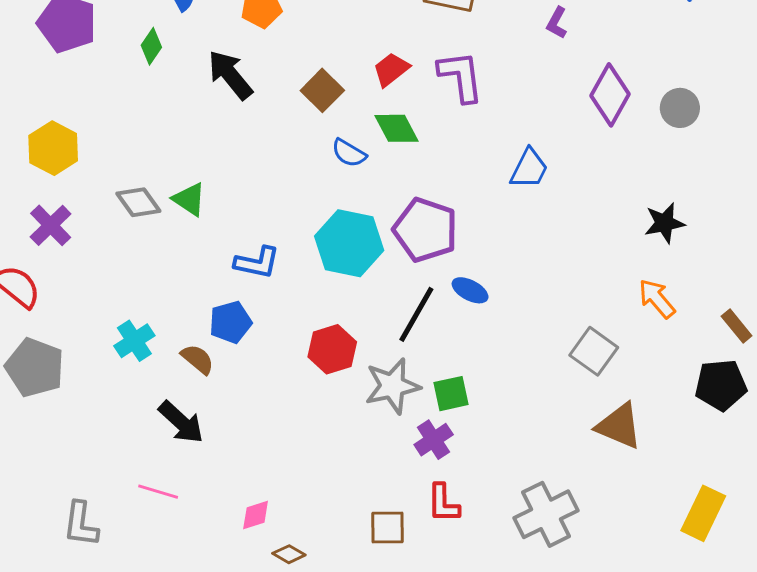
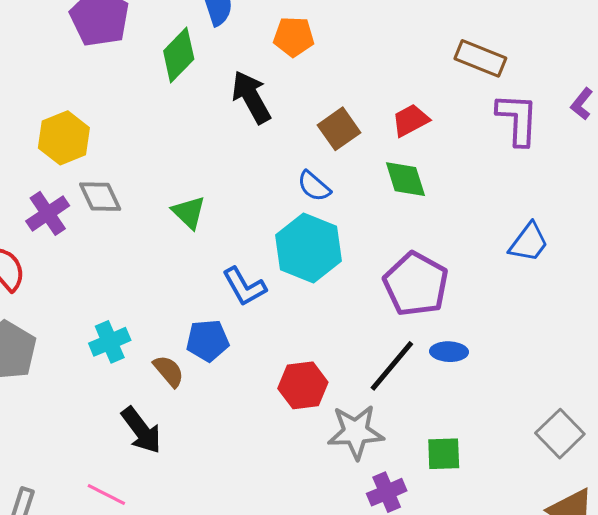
green diamond: (151, 46) -> (179, 55), size x1.5
purple L-shape: (461, 77) -> (517, 119), moved
blue semicircle: (349, 153) -> (314, 186), moved
gray diamond: (138, 202) -> (100, 197), moved
cyan hexagon: (349, 243) -> (308, 248), moved
blue L-shape: (257, 263) -> (244, 287), turned 39
blue ellipse: (470, 290) -> (449, 352), turned -36
green square: (451, 394) -> (444, 454), moved

